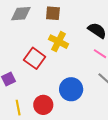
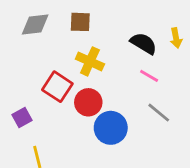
red circle: (43, 105) -> (88, 102), moved

